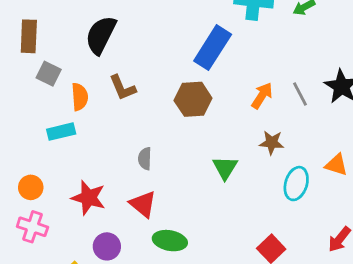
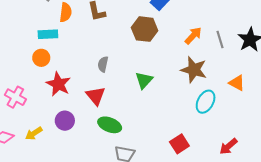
brown star: (272, 143) -> (194, 70), size x1.5
orange triangle: (336, 165) -> (237, 83), moved
green triangle: (225, 168) -> (144, 80), moved
orange circle: (31, 187) -> (41, 58), moved

